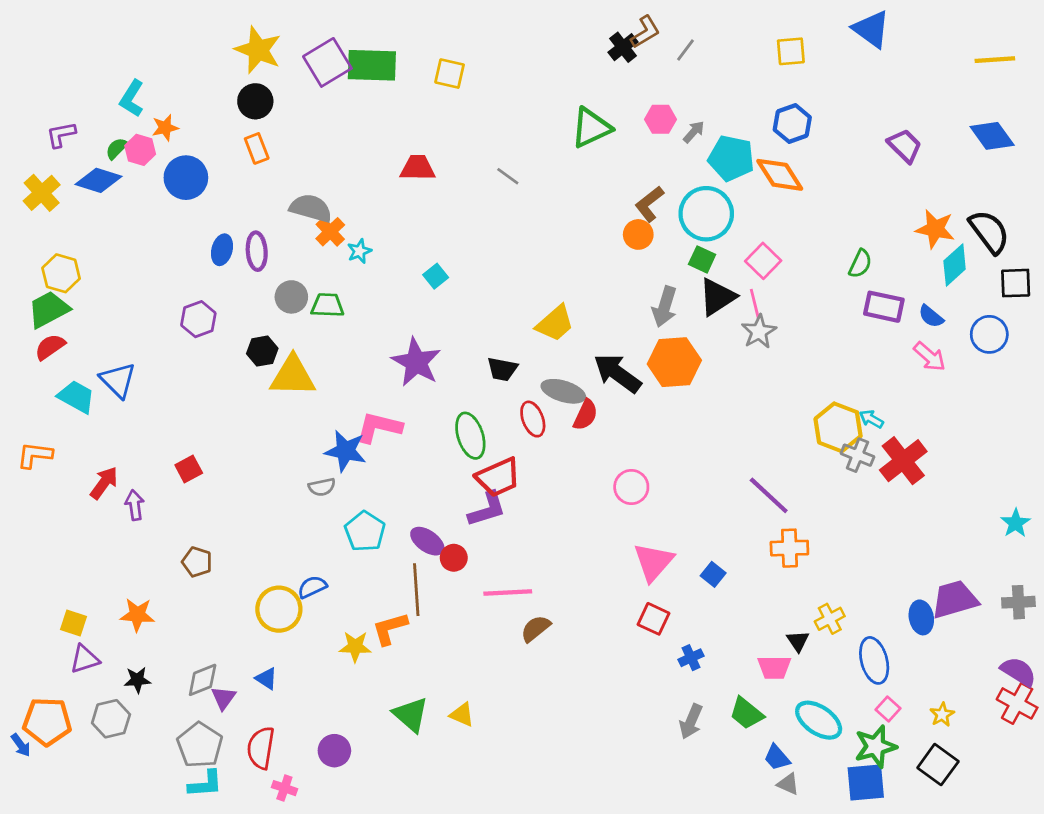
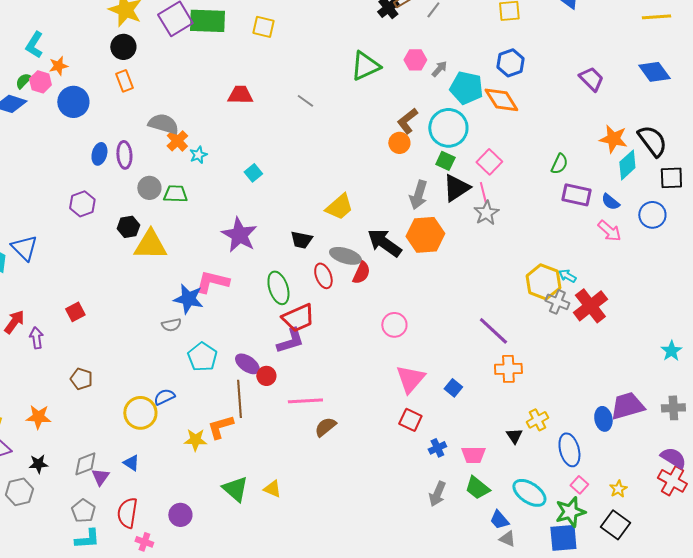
pink trapezoid: (774, 667) -> (473, 455), moved
gray pentagon: (200, 745) -> (83, 511), size x0.7

